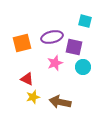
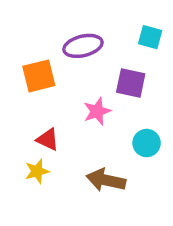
purple ellipse: (52, 37) -> (83, 46), moved
cyan circle: (83, 67) -> (147, 143), moved
yellow star: (33, 97) -> (37, 171), moved

